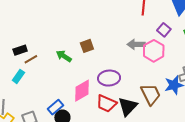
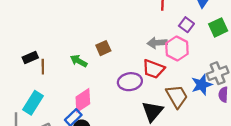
brown line: (31, 59) -> (43, 67), turned -56
cyan rectangle: (18, 76) -> (33, 103), moved, size x1.5
pink diamond: (82, 91) -> (83, 100), moved
red trapezoid: (106, 103) -> (153, 69), moved

